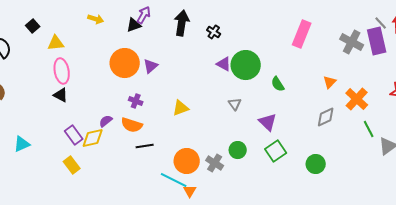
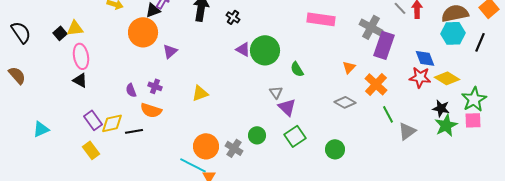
black square: (33, 26) -> (60, 33), moved
pink rectangle: (302, 34) -> (321, 19), turned 76
purple rectangle: (377, 41) -> (384, 45), moved, turned 32
orange circle: (125, 63) -> (143, 32), moved
gray triangle: (235, 104) -> (276, 92), moved
gray diamond: (326, 117) -> (345, 102), turned 55
purple semicircle: (106, 121) -> (131, 90), moved, turned -72
black line: (145, 146) -> (134, 131), moved

